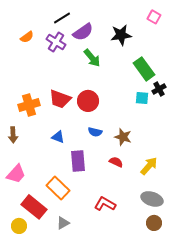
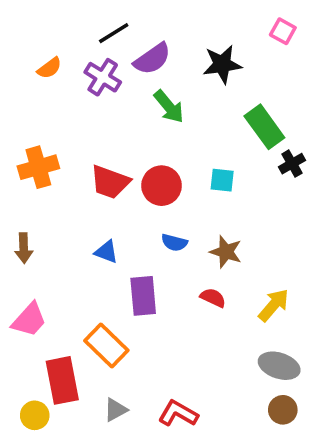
cyan square: (142, 98) -> (222, 180), moved
orange cross: (29, 105) -> (38, 167), moved
red L-shape: (105, 204) -> (178, 413), moved
red rectangle: (34, 207) -> (62, 380), turned 40

